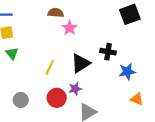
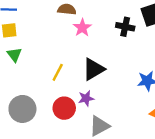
black cross: (108, 52) -> (125, 27), moved
gray circle: (21, 100) -> (22, 109), size x1.5

